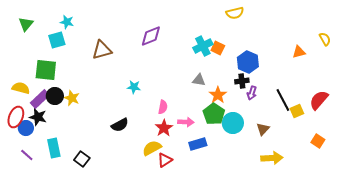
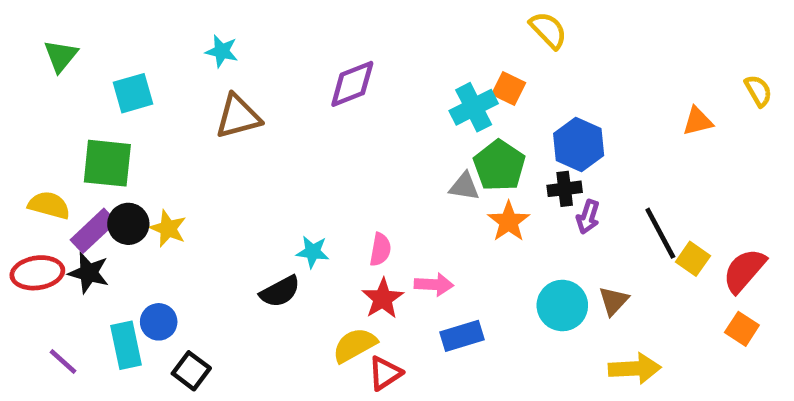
yellow semicircle: (235, 13) -> (548, 30), turned -120
cyan star: (67, 22) -> (222, 51), moved
orange square: (218, 48) -> (509, 89), moved
cyan star: (134, 87) -> (313, 252), moved
red semicircle: (319, 100) -> (744, 270), moved
yellow square: (297, 111) -> (693, 259), turned -32
green pentagon: (214, 114) -> (499, 166), moved
red ellipse: (16, 117) -> (37, 273), turned 60
cyan circle: (233, 123) -> (562, 305), moved
blue circle: (26, 128) -> (159, 322), moved

